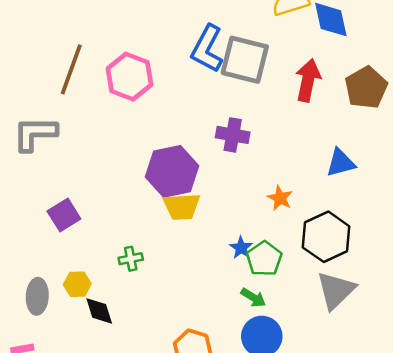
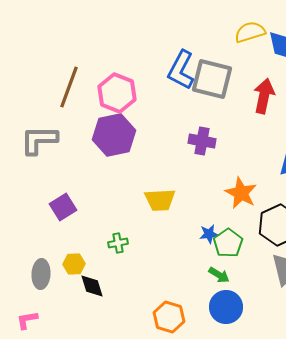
purple hexagon: (172, 171) -> (114, 135), moved
orange star: (280, 198) -> (241, 193), size x1.5
blue star: (241, 248) -> (209, 234), turned 30

